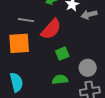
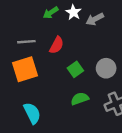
red semicircle: (51, 29) -> (57, 45), size x0.7
gray circle: (88, 68) -> (106, 68), moved

